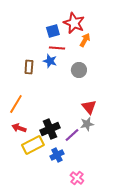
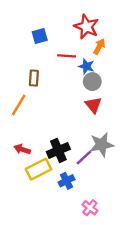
blue square: (53, 31) -> (40, 36), moved
blue star: (50, 61) -> (86, 66), moved
orange line: (16, 104) -> (19, 105), moved
red triangle: (89, 107) -> (93, 105), moved
gray star: (87, 124) -> (102, 145), size x1.5

